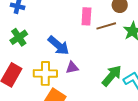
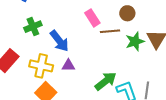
pink rectangle: (86, 16) -> (92, 18), turned -48
green cross: (19, 37) -> (33, 27), moved

